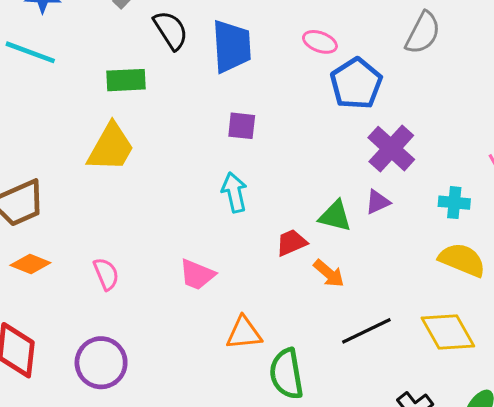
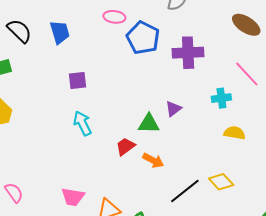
blue trapezoid: (232, 46) -> (60, 32), size x0.7
purple cross: (391, 149) -> (188, 53), moved, turned -32
yellow semicircle: (462, 260) -> (235, 133), size x0.7
pink trapezoid: (197, 275) -> (73, 197), moved
yellow diamond: (448, 332) -> (221, 182), moved, size x0.7

